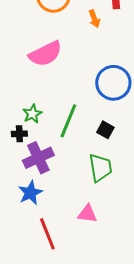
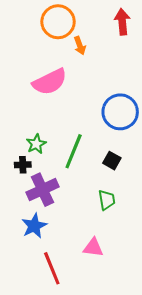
orange arrow: (94, 19) -> (80, 46), moved
green trapezoid: (100, 168) -> (107, 200), size x0.7

